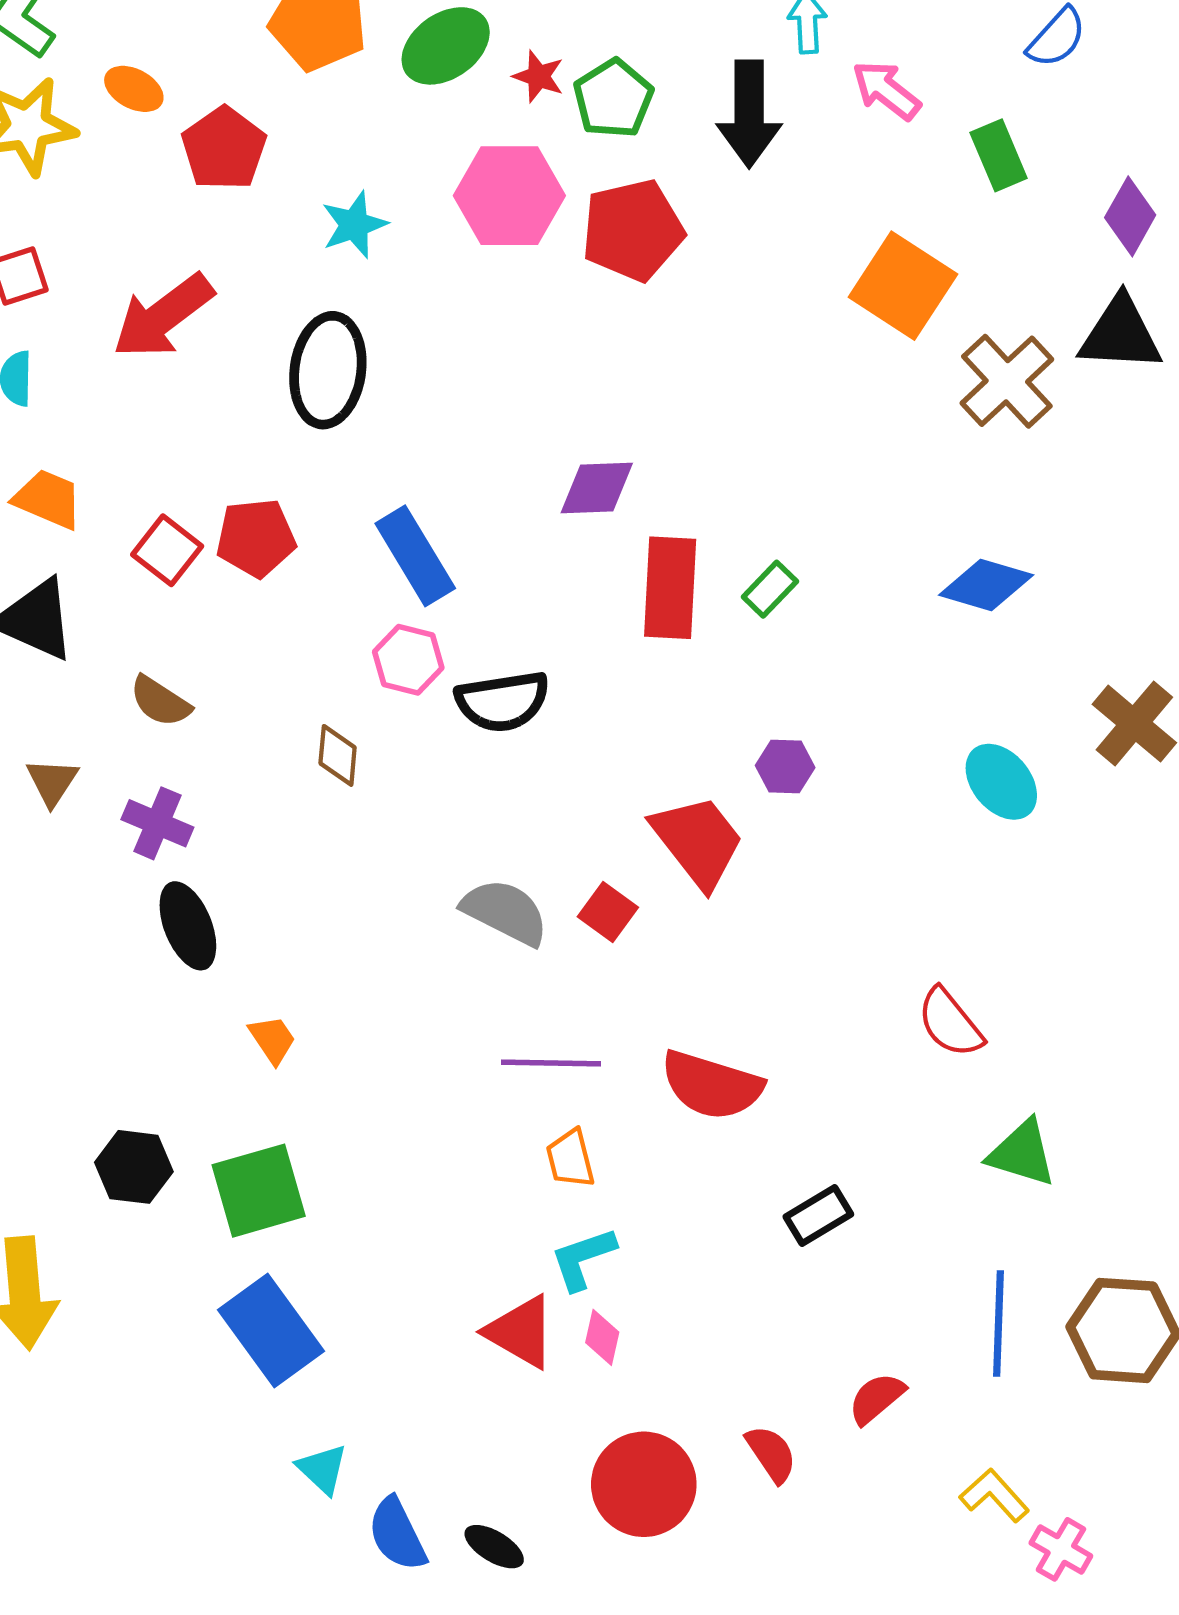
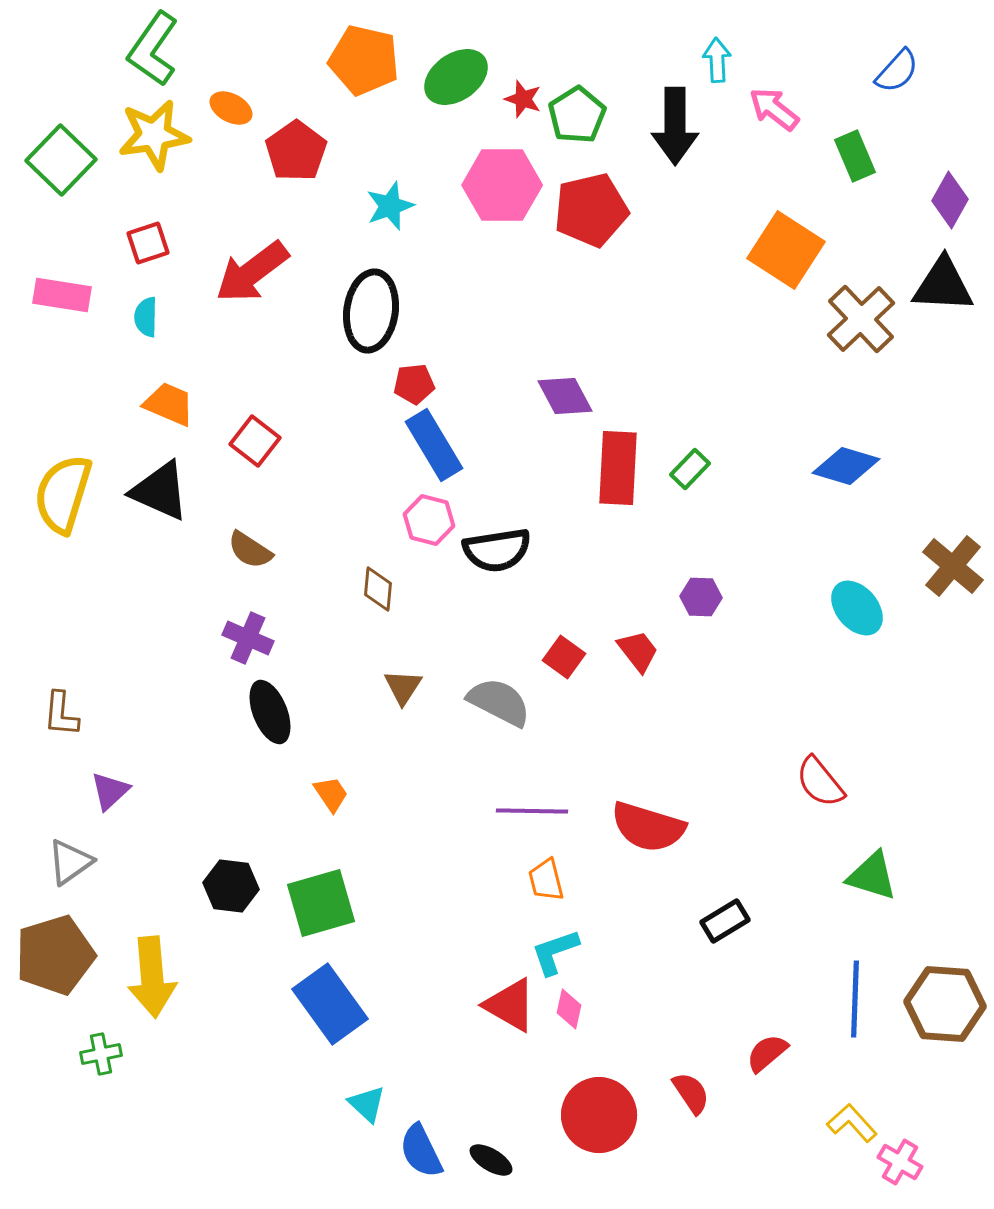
purple diamond: (597, 488) -> (565, 396), turned 64
red pentagon: (256, 538) -> (414, 384), moved, size x0.7
brown triangle: (52, 782) -> (403, 687), moved
red trapezoid: (698, 841) -> (638, 651), size x0.6
red square: (608, 912) -> (564, 657), moved

